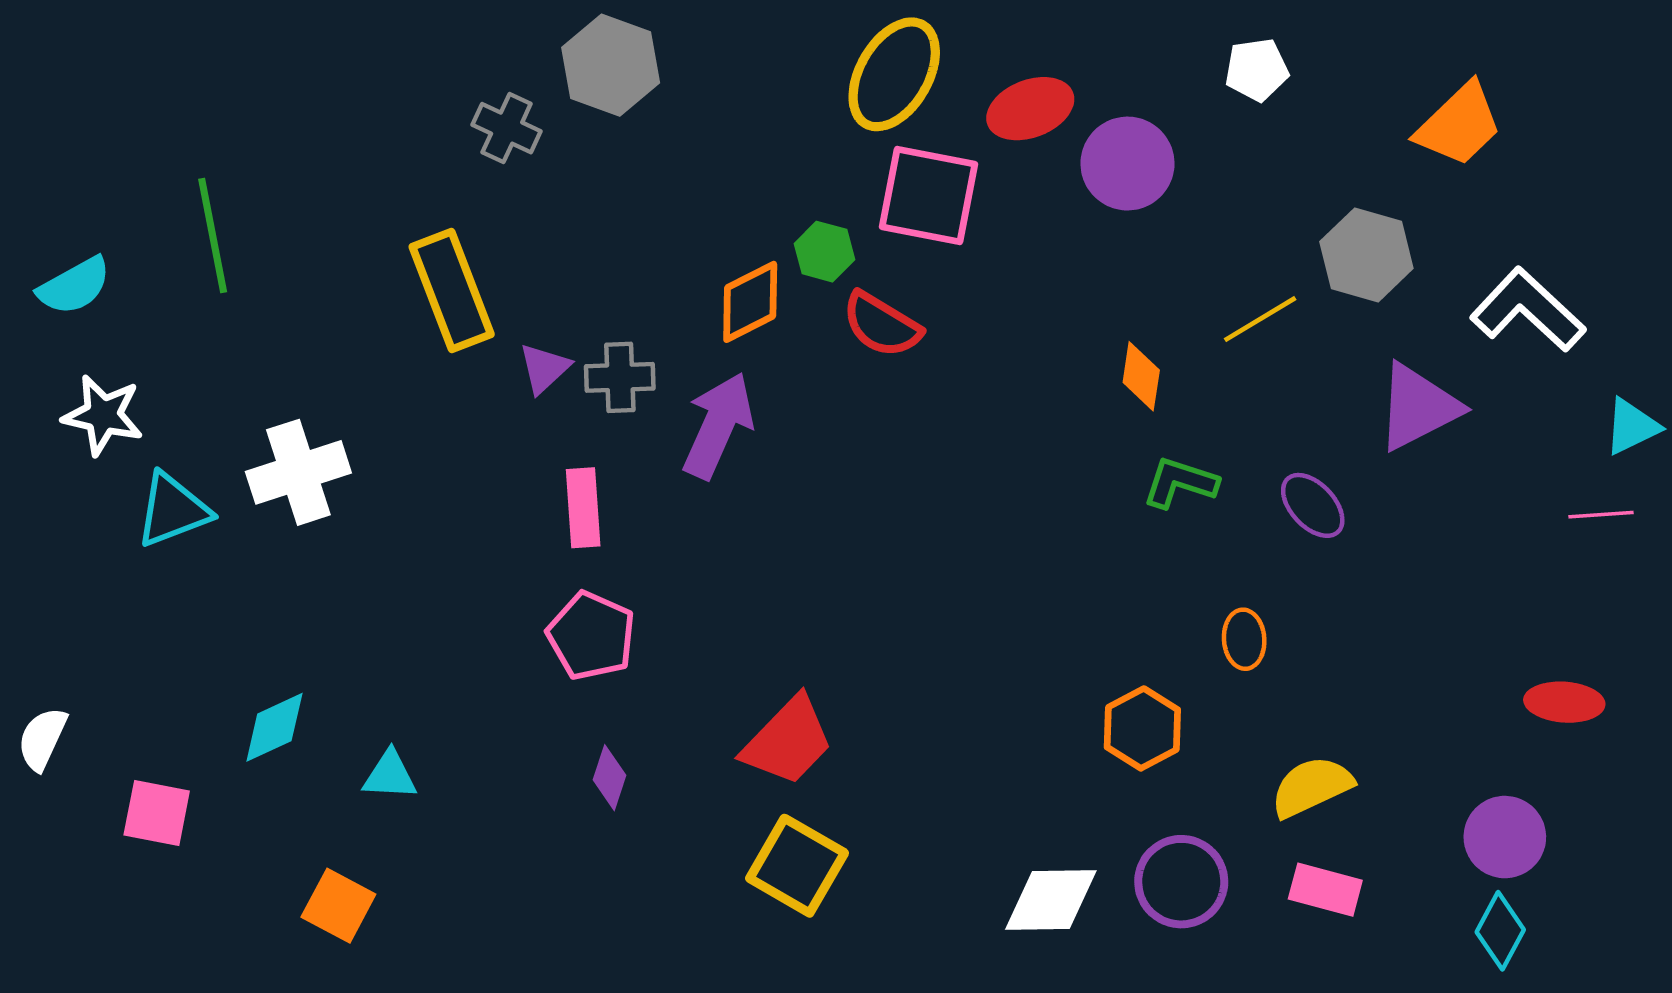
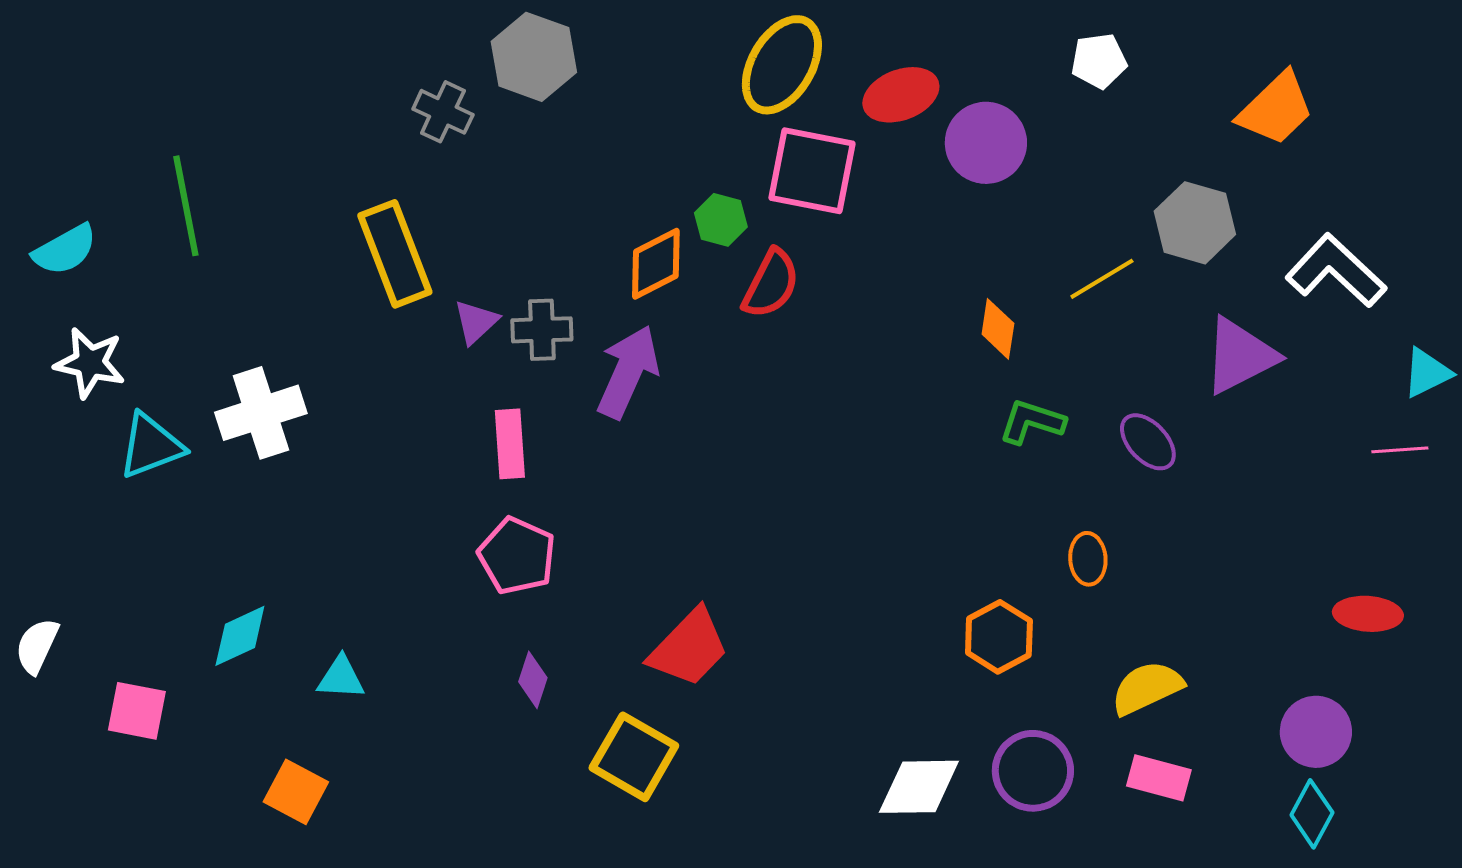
red semicircle: (882, 325) -> (771, 284), turned -94
yellow square: (797, 866) -> (634, 757), moved

